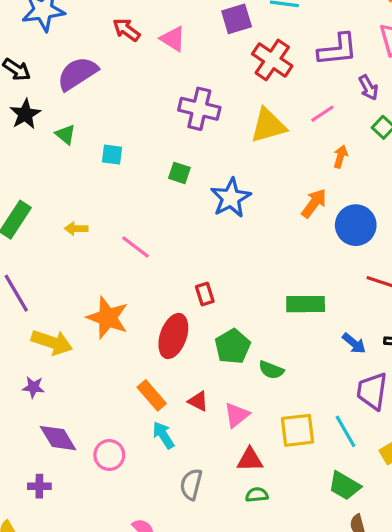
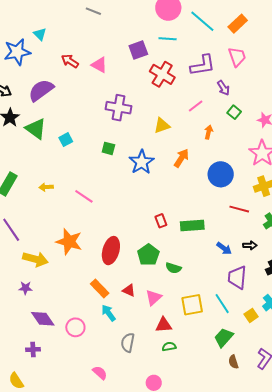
yellow triangle: (268, 126) -> (162, 125), moved, size x0.7
green triangle: (65, 134) -> (36, 129), size x1.6
cyan square: (112, 155) -> (66, 140), turned -32
orange arrow: (314, 203) -> (181, 158), moved
red rectangle: (205, 294) -> (161, 221), moved
green trapezoid: (345, 486) -> (224, 338), turned 105

